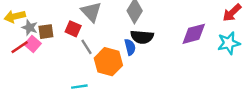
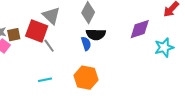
red square: (73, 29) -> (37, 31), size x1.6
cyan star: (229, 43) -> (164, 47), moved
orange hexagon: (108, 62) -> (86, 78), moved

